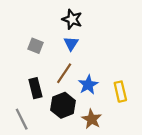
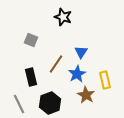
blue triangle: (71, 43) -> (81, 52), moved
black hexagon: (63, 105) -> (50, 103), moved
brown star: (92, 119) -> (86, 95), moved

